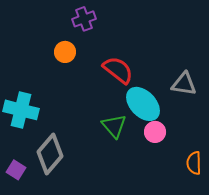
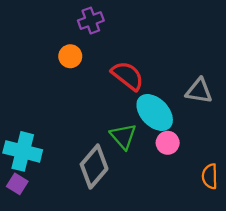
cyan cross: (21, 110) -> (23, 151), moved
gray diamond: (50, 154) -> (94, 167), moved

